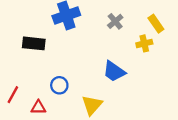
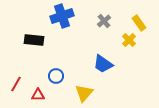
yellow cross: (144, 43) -> (129, 40), turned -32

